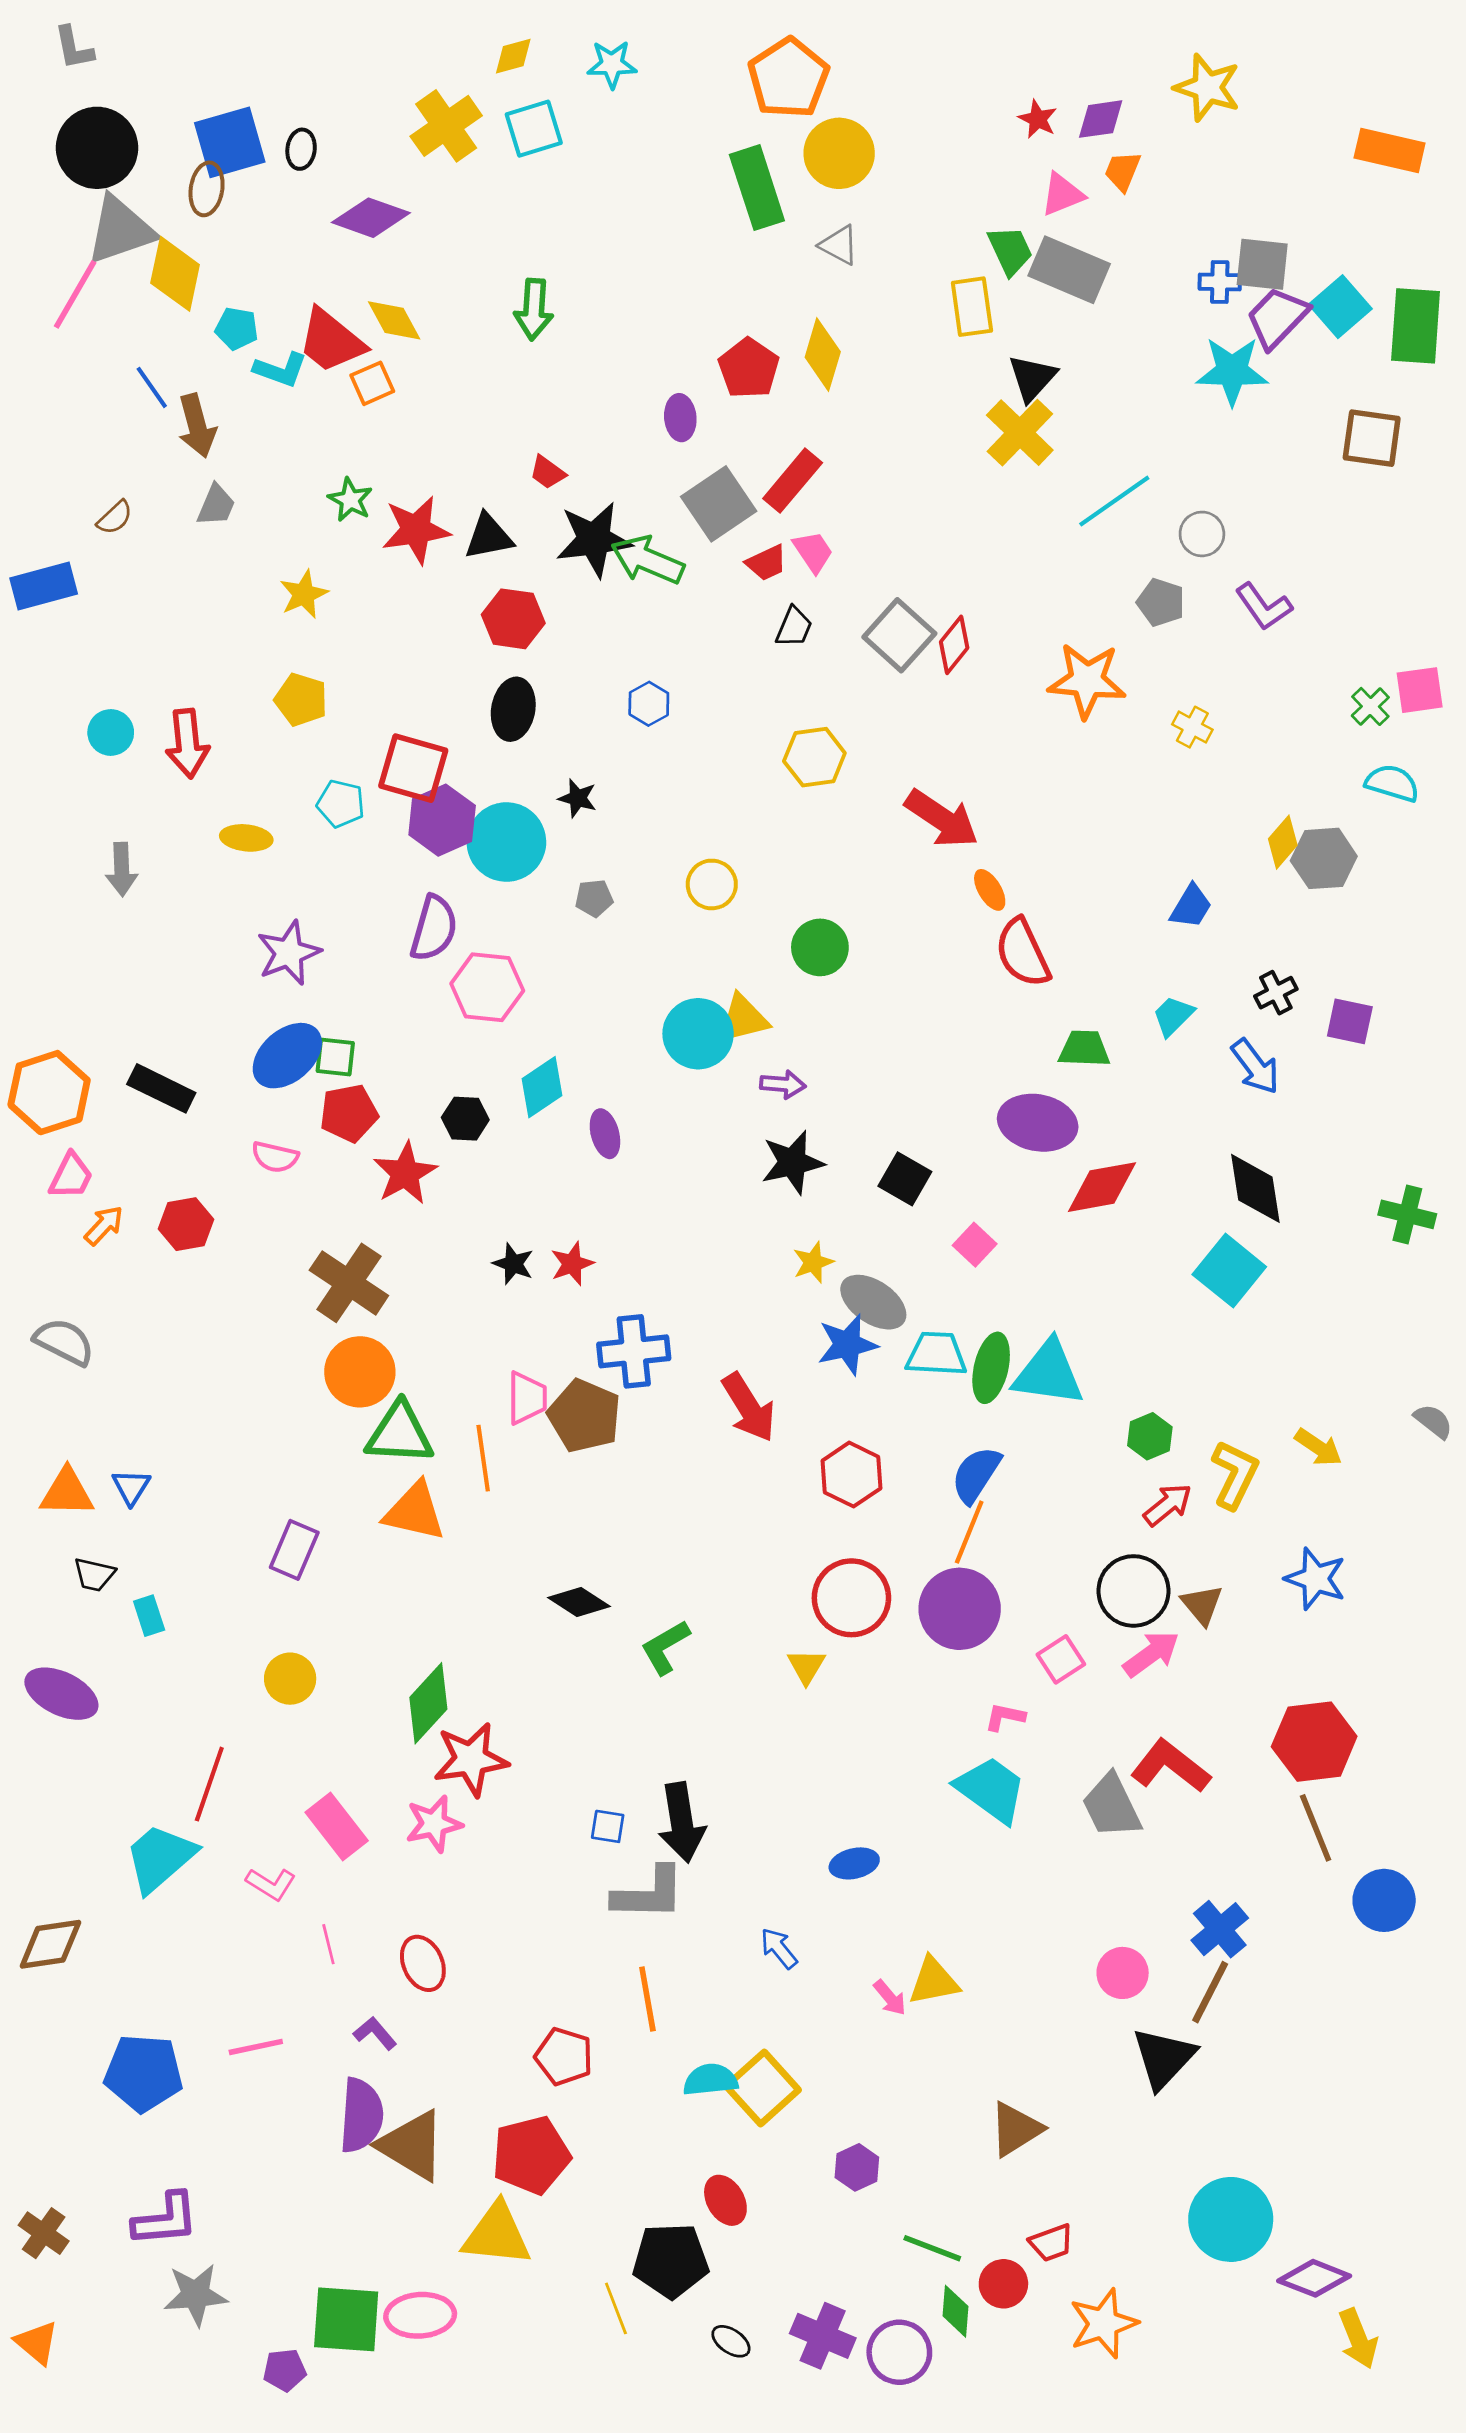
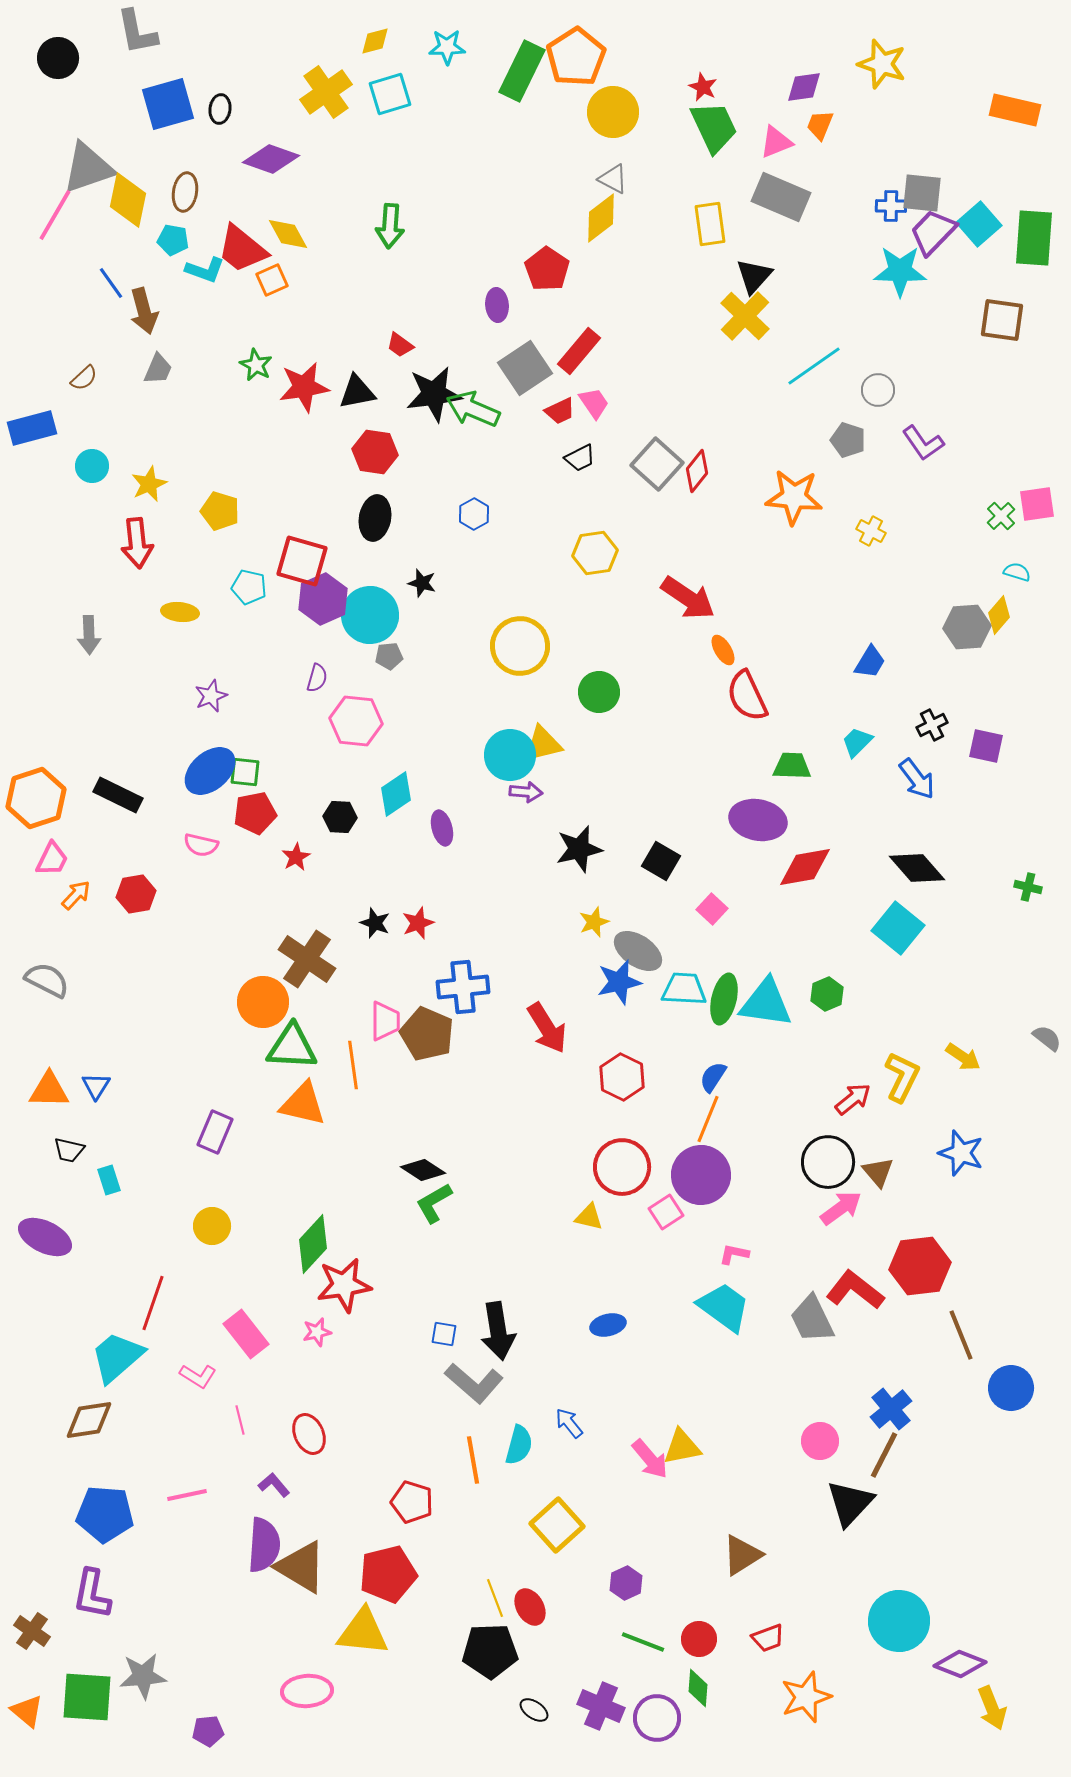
gray L-shape: (74, 48) -> (137, 32), moved, size x1.4
red star: (1038, 119) -> (703, 87), moved
black circle: (97, 148) -> (58, 58), moved, size x0.7
green rectangle: (757, 188) -> (522, 71), moved, turned 44
brown ellipse: (207, 189) -> (185, 192), moved
green trapezoid: (1010, 251) -> (714, 127), moved, size x1.4
yellow diamond: (823, 355) -> (601, 218), moved, turned 36
yellow star: (304, 594) -> (149, 484), moved
black trapezoid: (794, 627) -> (580, 458), turned 40
cyan circle: (111, 732) -> (92, 466), moved
cyan semicircle: (1392, 783) -> (1017, 572), size x0.7
yellow diamond: (1283, 842) -> (999, 615), moved
yellow circle: (712, 884) -> (520, 646), size x1.6
gray pentagon: (594, 898) -> (389, 656), moved
purple semicircle: (434, 928) -> (317, 678), size x0.6
purple star: (289, 953) -> (211, 696), size x0.7
purple arrow: (783, 1084) -> (526, 792), moved
red star: (405, 1173) -> (296, 857), size x0.6
black diamond: (1255, 1188) -> (917, 868), turned -32
green cross: (1407, 1214) -> (1028, 887), size x0.7
brown cross: (349, 1283) -> (307, 959), moved
green hexagon: (1150, 1436) -> (827, 994), moved
blue semicircle: (976, 1475) -> (713, 1077), size x0.7
green L-shape: (665, 1647) -> (434, 1203), moved
pink square: (1061, 1659) -> (666, 1212), moved
yellow triangle: (806, 1666) -> (589, 1217), turned -48
red hexagon: (1314, 1742) -> (920, 1266), moved
pink star: (434, 1824) -> (317, 1332), size x0.7
blue ellipse: (854, 1863) -> (608, 1325), moved
gray L-shape: (649, 1894) -> (474, 1383), turned 40
brown diamond: (50, 1944) -> (89, 1420), moved
pink arrow: (890, 1998) -> (650, 1459), size x1.5
cyan semicircle: (710, 2080) -> (519, 1445), moved, turned 111
purple L-shape: (165, 2219) -> (92, 1594), moved, turned 106
green line: (932, 2248) -> (643, 1642), moved
red circle: (1003, 2284) -> (699, 1639), moved
yellow line: (616, 2308) -> (495, 1598), moved
green square: (346, 2319) -> (87, 1697), moved

